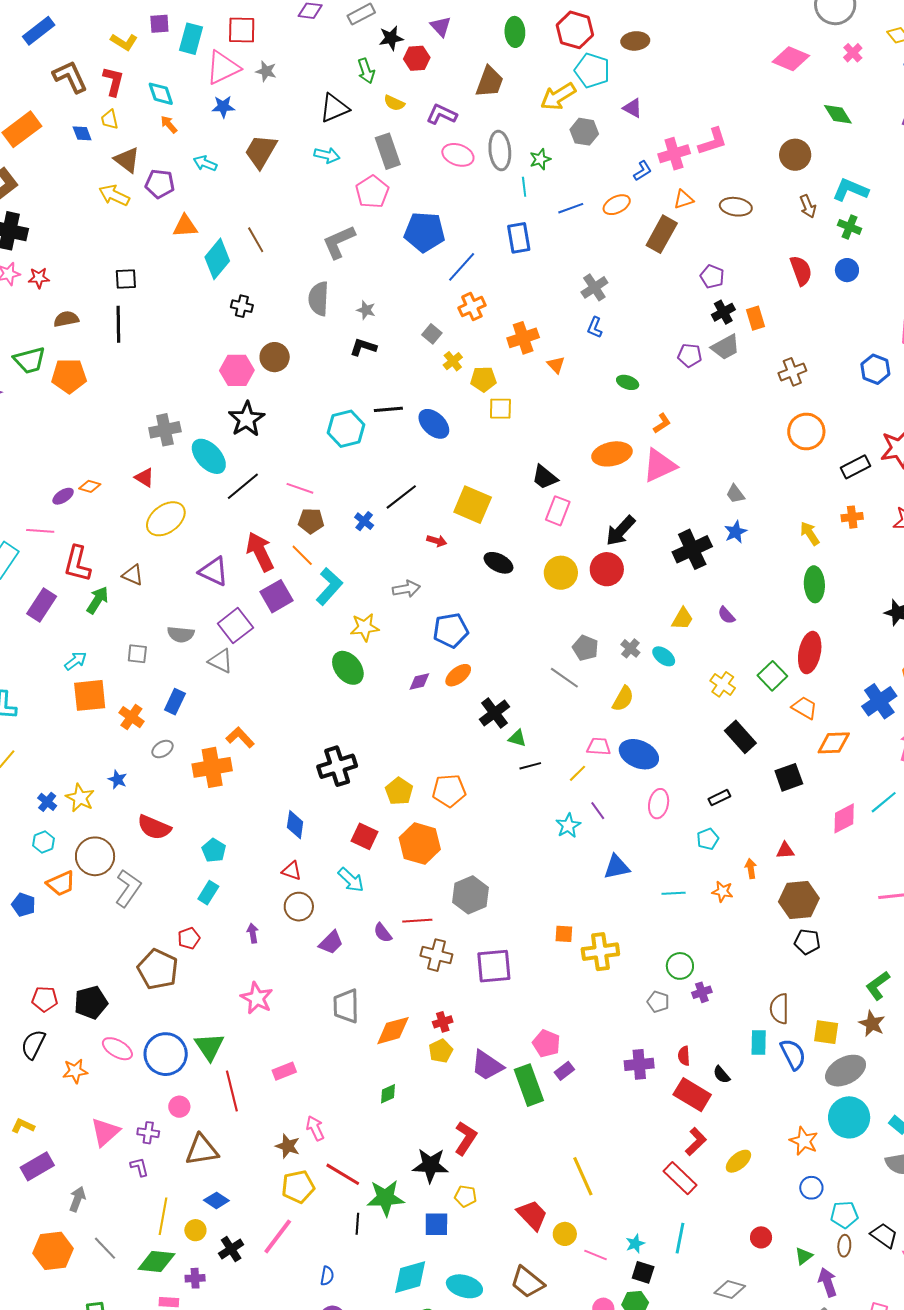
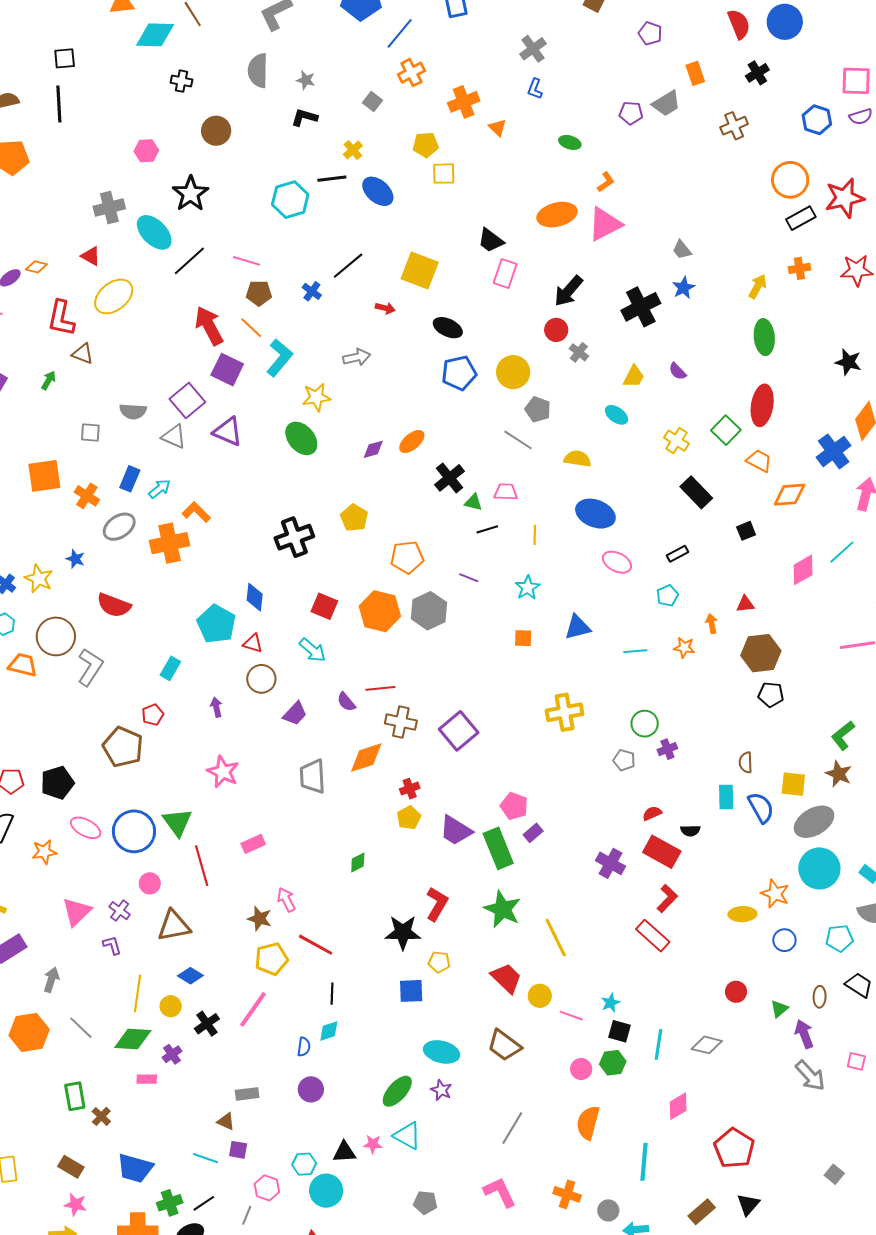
cyan diamond: (217, 259) -> (155, 35), turned 54
blue circle: (847, 270) -> (785, 22), size x1.5
black cross: (723, 312) -> (757, 73), moved
yellow cross: (453, 361) -> (353, 150), moved
pink hexagon: (237, 370) -> (146, 151), moved, size x0.7
orange circle: (806, 431) -> (790, 180), moved
yellow arrow: (810, 533) -> (758, 286), turned 65
red L-shape: (77, 564) -> (61, 318), moved
red circle: (607, 569) -> (556, 330), size x0.7
purple triangle: (214, 571) -> (228, 432), moved
yellow circle: (561, 573) -> (513, 372), moved
purple square: (276, 596) -> (227, 370), turned -32
green arrow: (98, 600) -> (49, 380), size x0.7
blue pentagon: (451, 630) -> (459, 373), moved
gray cross: (630, 648) -> (579, 352), moved
cyan arrow: (76, 661) -> (160, 489), moved
yellow semicircle: (623, 699) -> (577, 459), turned -108
pink trapezoid: (599, 747) -> (506, 492), moved
gray ellipse: (162, 749) -> (119, 527), size x1.5
yellow line: (578, 773) -> (535, 535), turned -42
black square: (789, 777) -> (746, 531), size x0.7
yellow pentagon: (399, 791) -> (354, 518), moved
pink ellipse: (659, 804) -> (617, 562), turned -72
purple line: (598, 811) -> (469, 578), moved, turned -30
cyan pentagon: (214, 850) -> (216, 624), moved, size x1.6
orange trapezoid: (61, 883) -> (23, 665), turned -140
gray hexagon: (470, 895) -> (429, 611), moved
orange square: (564, 934) -> (523, 638), moved
purple square: (494, 966) -> (459, 731), turned -33
brown semicircle: (779, 1009) -> (746, 762), size x0.7
orange diamond: (393, 1031) -> (366, 758), moved
red semicircle: (684, 1056) -> (652, 813), turned 72
purple cross: (639, 1064) -> (611, 863), moved, turned 36
black semicircle: (722, 1075) -> (690, 831), turned -48
purple cross: (148, 1133) -> (120, 911), turned 30
yellow ellipse: (738, 1161) -> (742, 914), moved, turned 40
green star: (385, 1198) -> (503, 909), moved, turned 30
cyan pentagon: (844, 1215) -> (839, 938), moved
cyan line: (680, 1238) -> (659, 1044), moved
cyan diamond: (410, 1277) -> (329, 1031), moved, size x0.6
purple cross: (195, 1278) -> (172, 1054), turned -30

